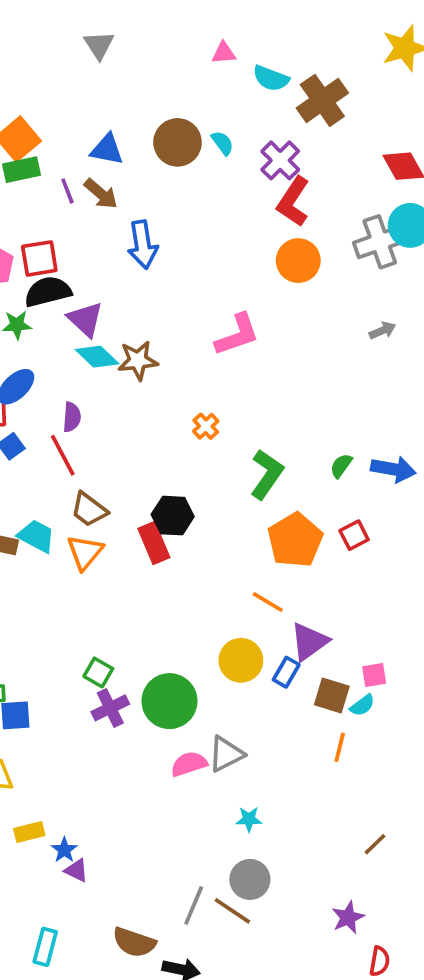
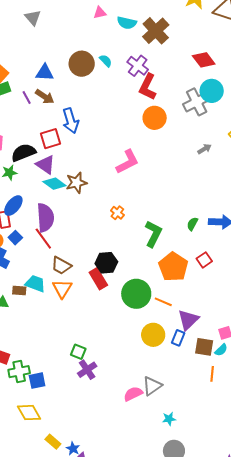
red square: (39, 258) -> (51, 139), moved
purple semicircle: (72, 417) -> (45, 218), size x1.8
green circle: (169, 701) -> (136, 294), moved
yellow rectangle: (29, 832) -> (53, 442), turned 63

